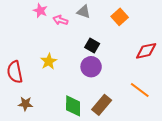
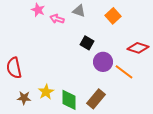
red diamond: (146, 51) -> (138, 48), turned 30
yellow star: (49, 61) -> (46, 92), moved
purple circle: (91, 67) -> (103, 62), moved
orange line: (140, 90) -> (124, 72), moved

